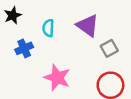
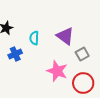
pink star: (57, 78) -> (57, 71), moved

